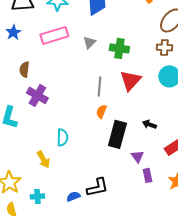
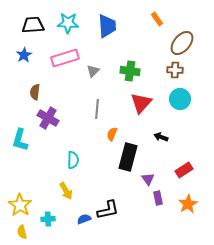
gray triangle: (89, 42) -> (93, 71), moved
gray line: (99, 86) -> (97, 109), moved
black arrow: (149, 124) -> (161, 137), moved
yellow arrow: (43, 159) -> (66, 191), moved

